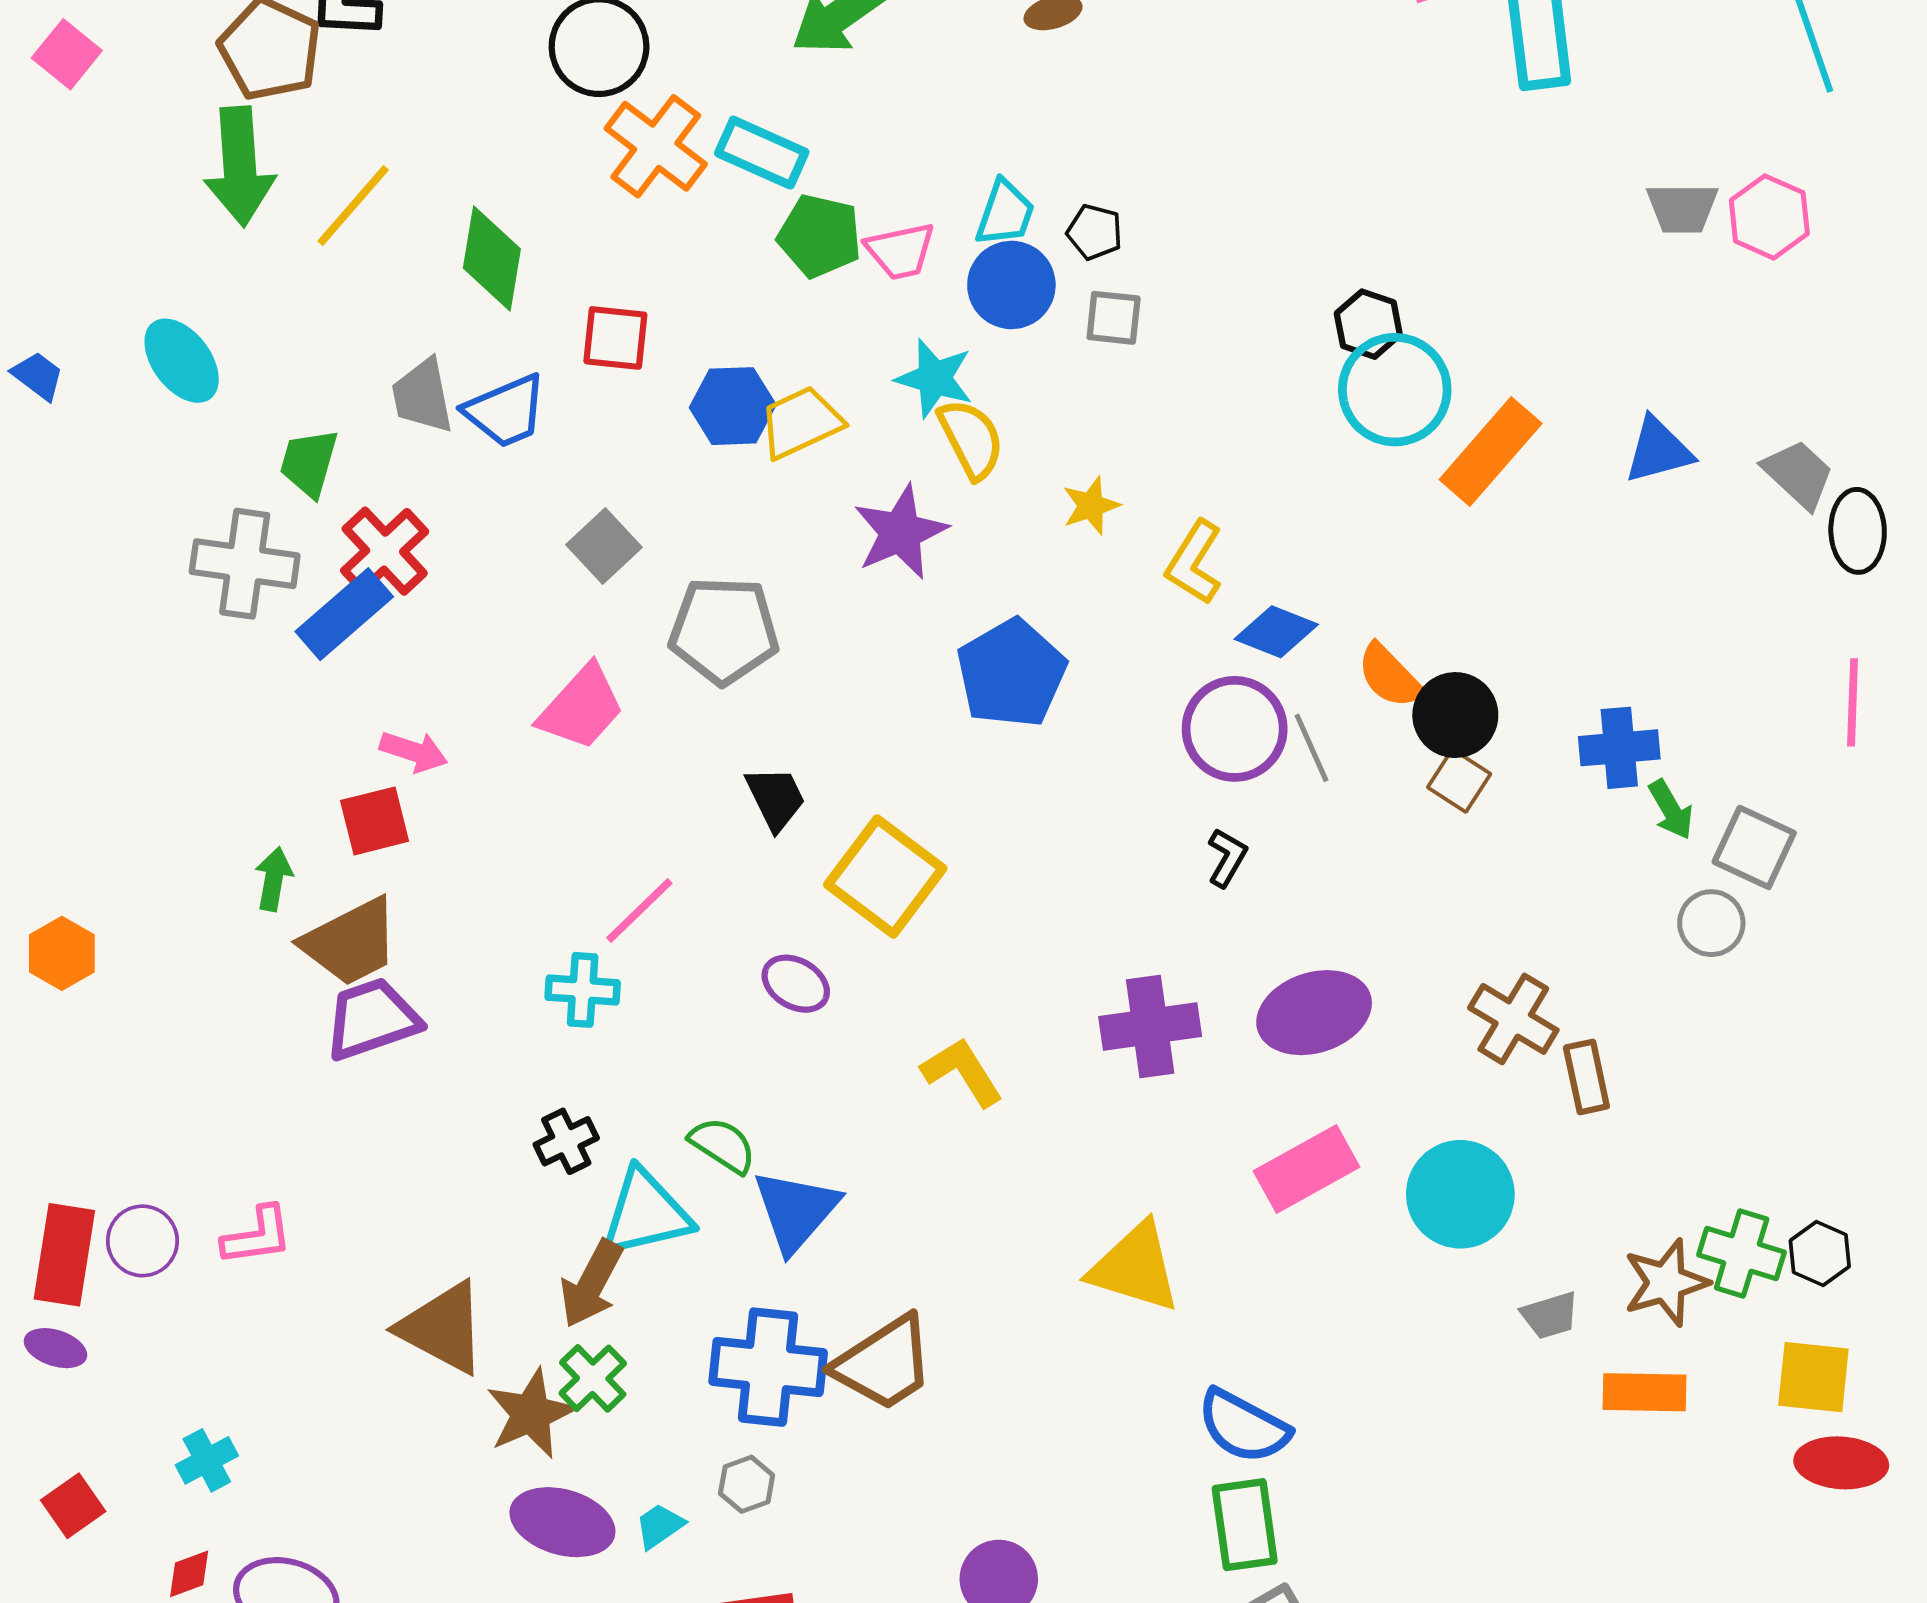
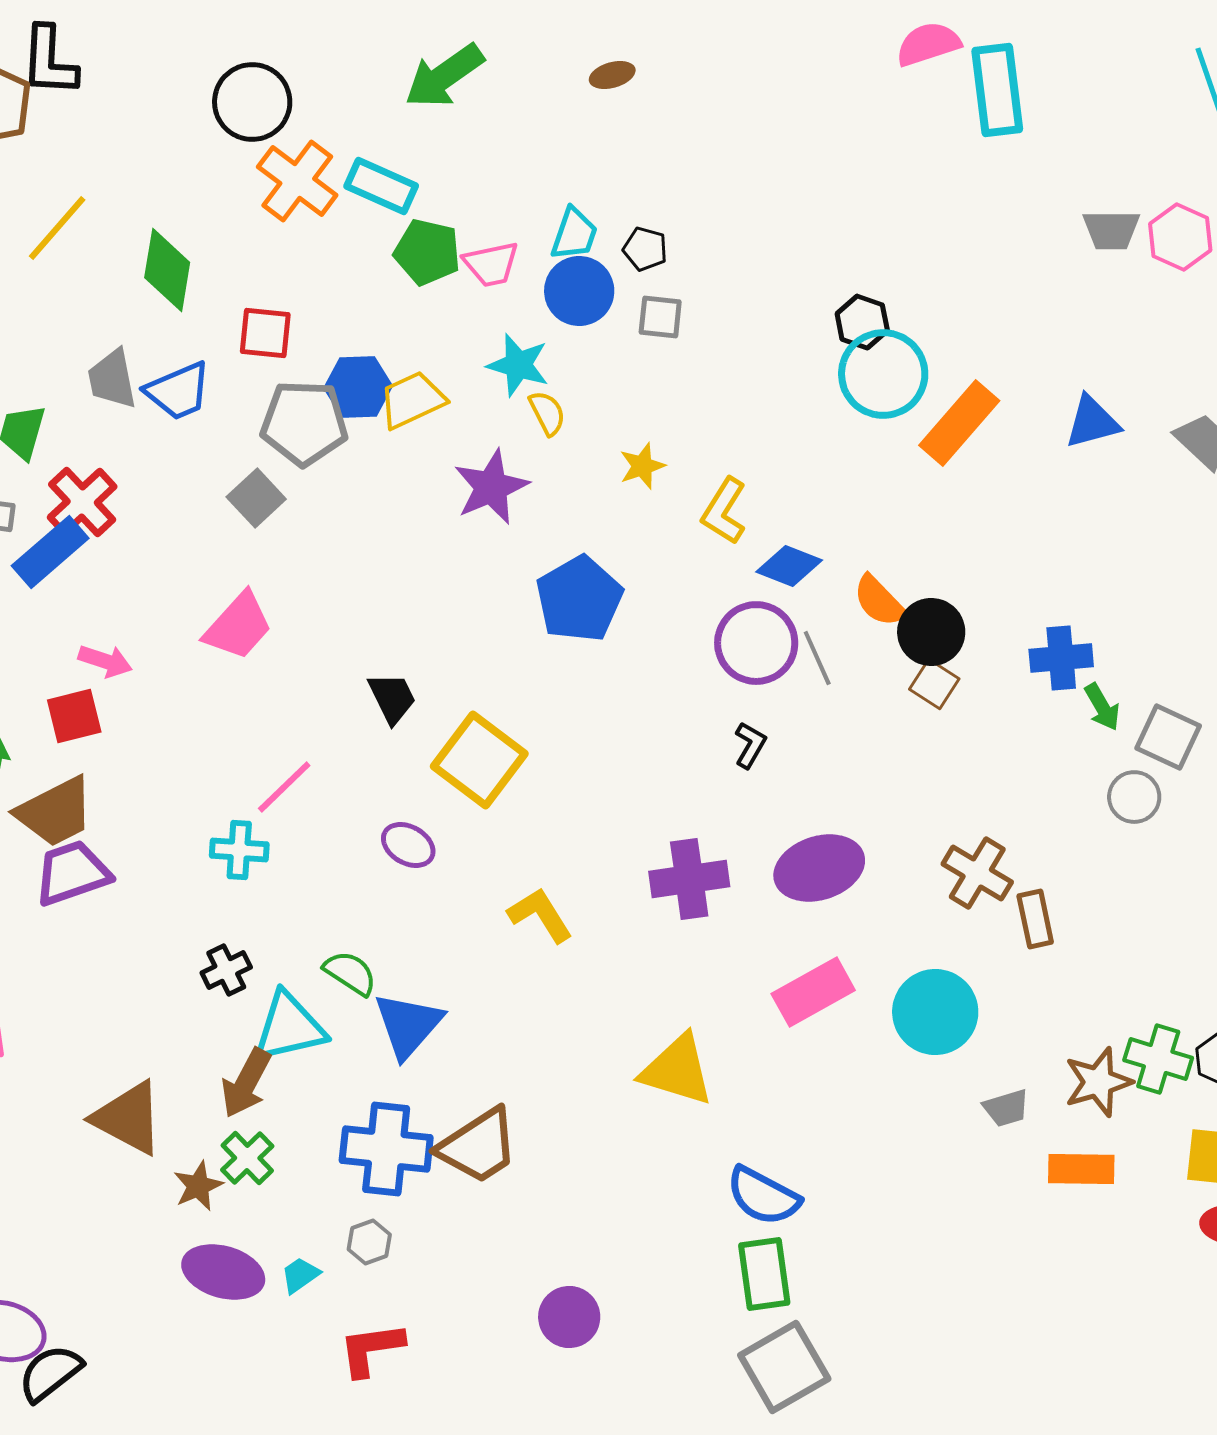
yellow semicircle: (971, 439) -> (547, 413), size x0.7
gray pentagon: (724, 631) -> (304, 423), moved
brown star: (531, 1414) -> (198, 1186), size x0.7

